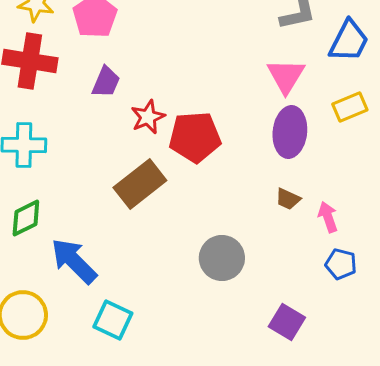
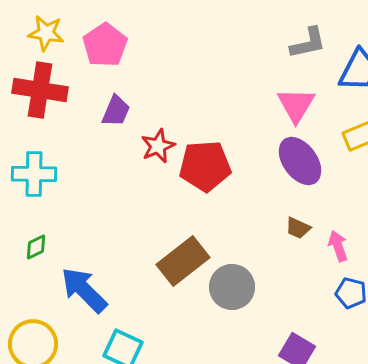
purple ellipse: (290, 132) -> (300, 161), turned -42
brown rectangle: (140, 184) -> (183, 261), moved
green diamond: (26, 218) -> (36, 247), size x0.7

